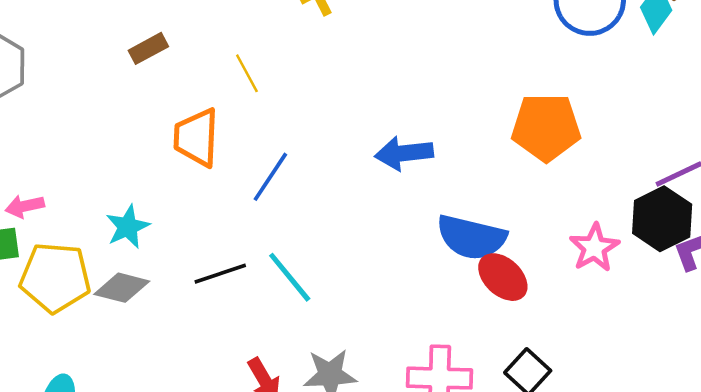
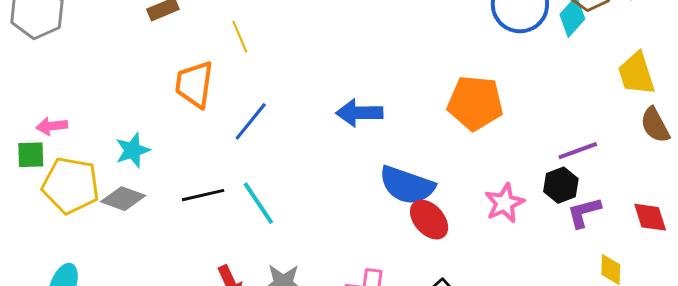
black hexagon: (662, 219) -> (561, 185), size x0.7

